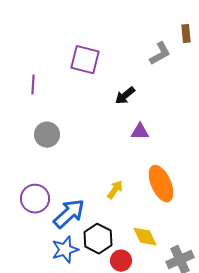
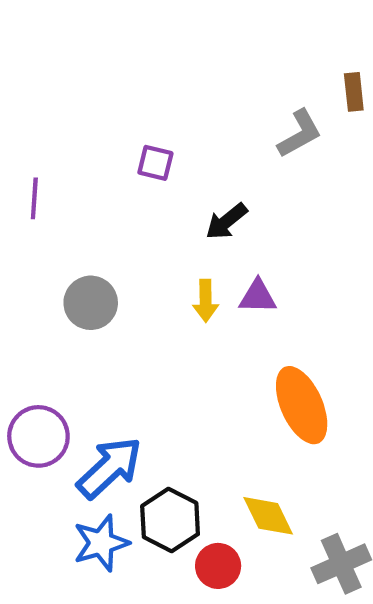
purple square: (85, 60) -> (155, 163), moved, size x0.6
gray circle: (47, 135) -> (91, 303), moved
yellow arrow: (115, 190) -> (206, 301), moved, turned 144

